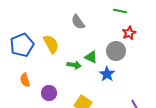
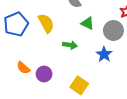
green triangle: (91, 57) -> (88, 23), moved
orange semicircle: (25, 80) -> (23, 68), moved, turned -32

